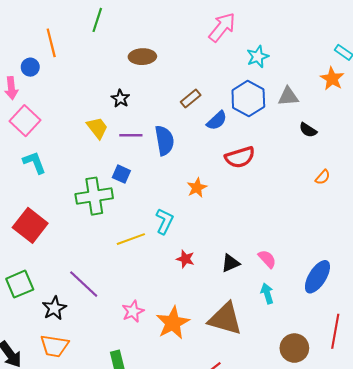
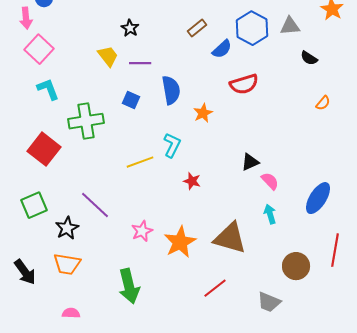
blue semicircle: (164, 140) -> (171, 90), moved
green cross: (94, 196) -> (86, 121), moved
black triangle: (230, 263) -> (250, 162), moved

